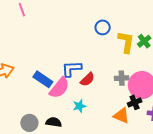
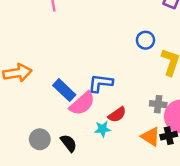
red semicircle: (87, 79) -> (117, 115), moved
orange triangle: (121, 116) -> (151, 137), moved
black semicircle: (54, 122) -> (69, 143), turned 35

